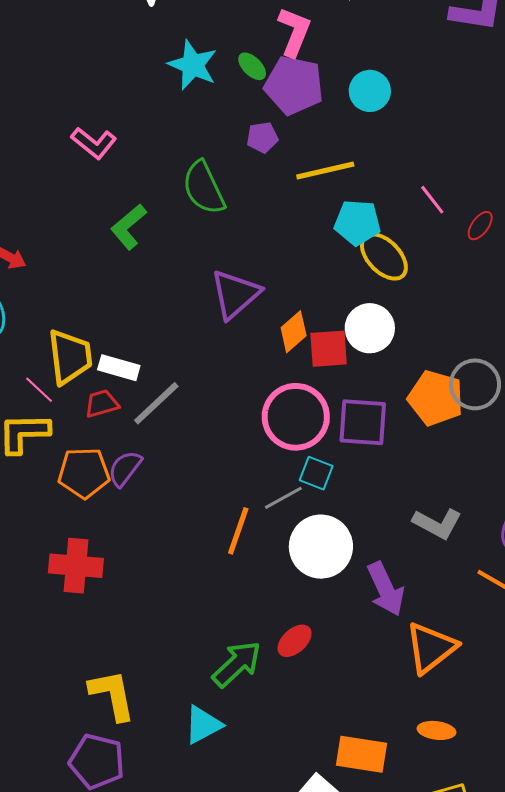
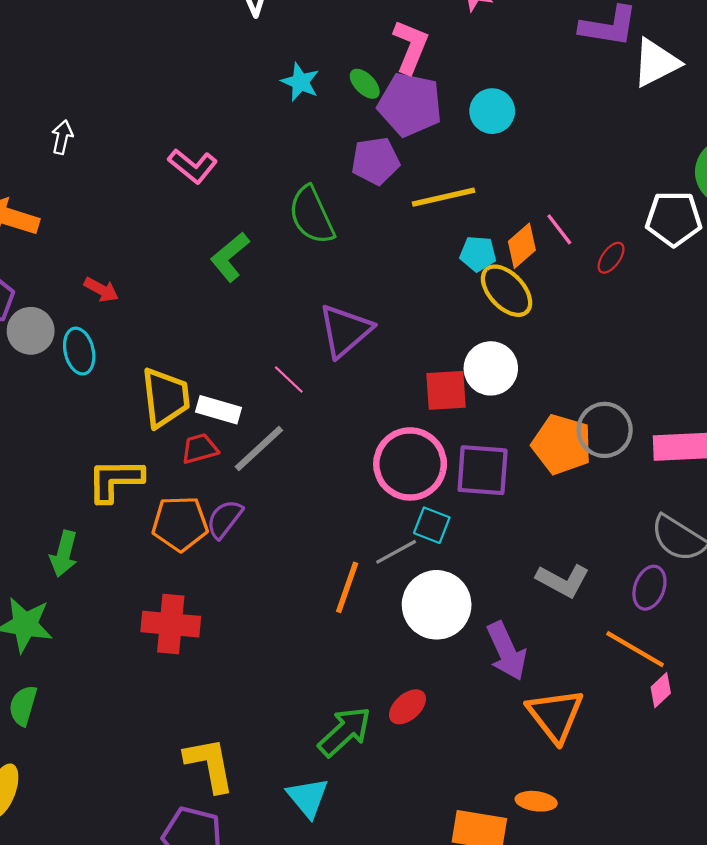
cyan star: (193, 65) -> (300, 82), size x0.7
purple pentagon: (262, 137) -> (375, 161), size x1.4
cyan pentagon: (357, 222) -> (478, 254), size x0.7
orange diamond: (294, 332) -> (522, 246), moved
pink line: (39, 390) -> (289, 379), moved
orange triangle: (431, 648) -> (555, 715), turned -30
cyan triangle: (203, 725) -> (308, 797), turned -42
orange ellipse: (436, 730) -> (536, 801), moved

